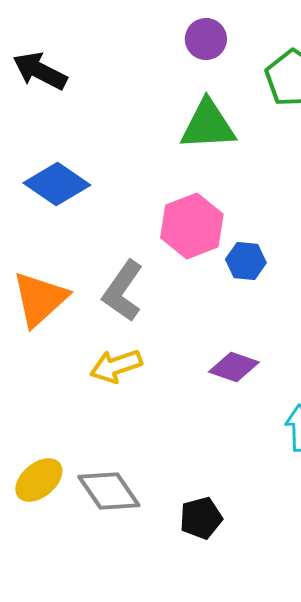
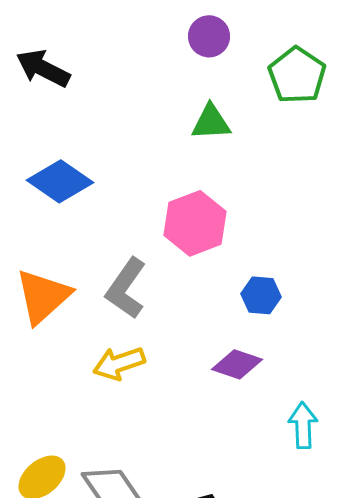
green triangle: (208, 125) -> (211, 122), size x0.7
blue hexagon: (246, 261) -> (261, 295), moved

